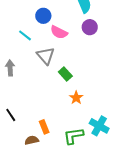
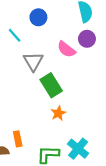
pink semicircle: (59, 32) -> (66, 49), moved
green rectangle: (65, 74) -> (51, 85), size x1.5

